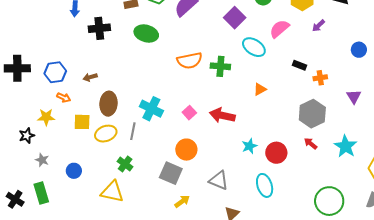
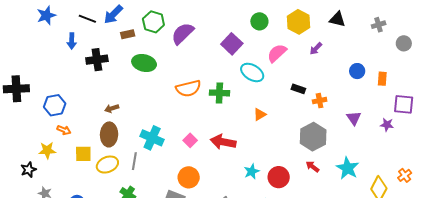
black cross: (17, 68) -> (16, 89), moved
brown arrow: (90, 77) -> (112, 108), moved

